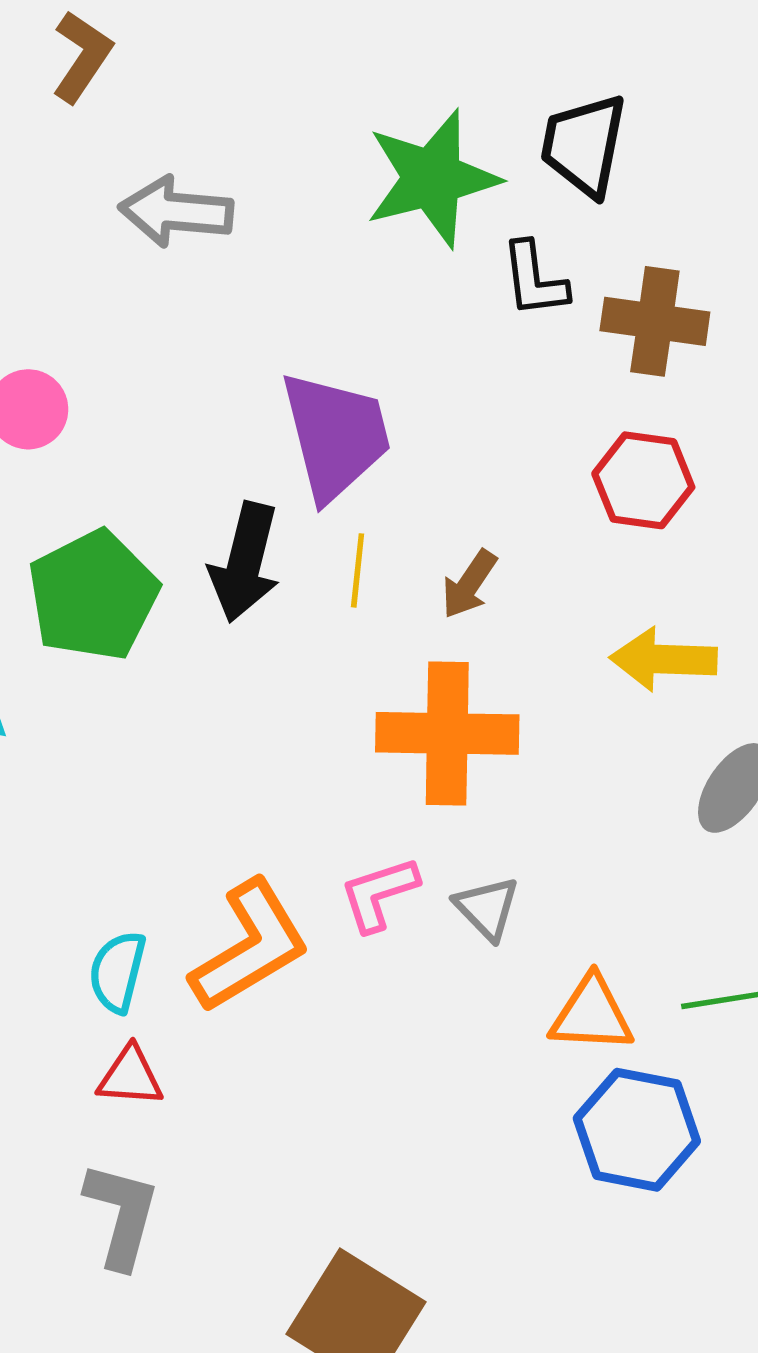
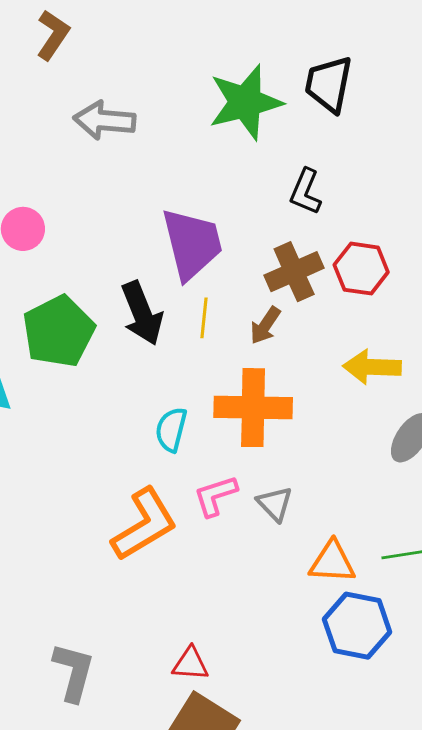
black L-shape: (534, 279) -> (306, 192), moved, turned 30
brown cross: (655, 321) -> (294, 272), moved, turned -32
black arrow: (245, 562) -> (142, 313), turned -36
cyan semicircle: (117, 972) -> (171, 430), moved
red triangle: (130, 1076) -> (190, 664), moved

